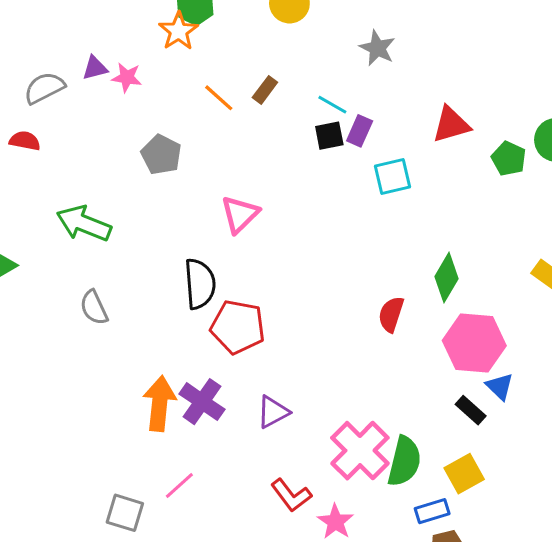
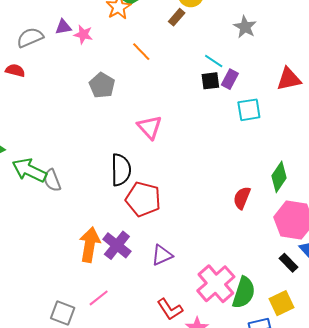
brown rectangle: (265, 90) -> (177, 17), moved
pink triangle: (240, 214) -> (150, 127), turned -32
green arrow: (84, 224) -> (29, 170), moved

